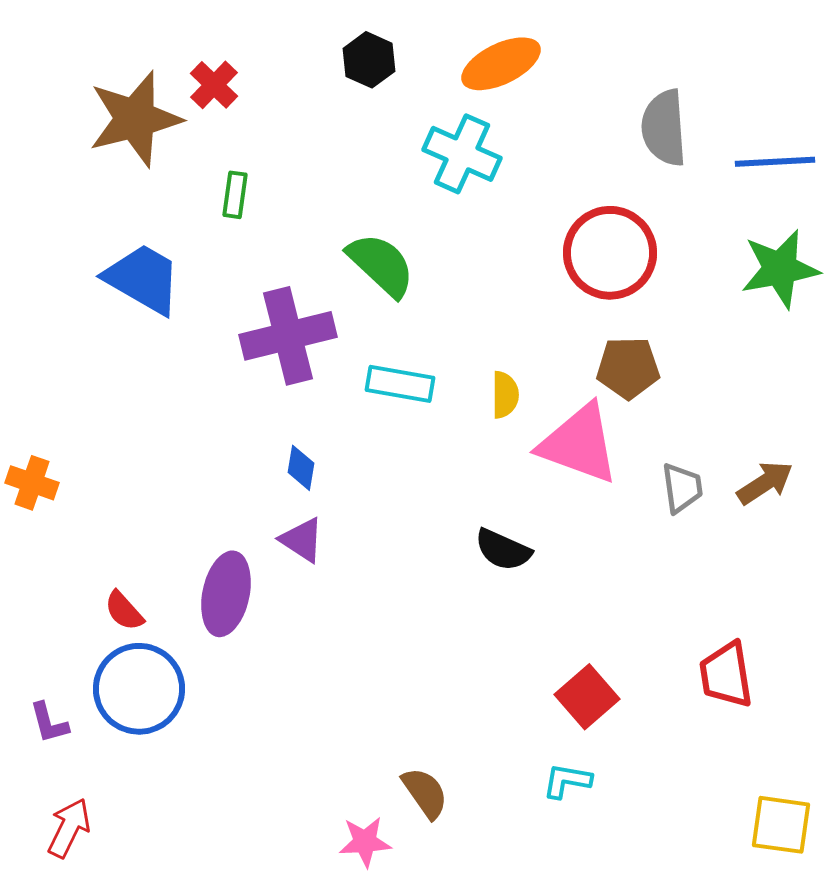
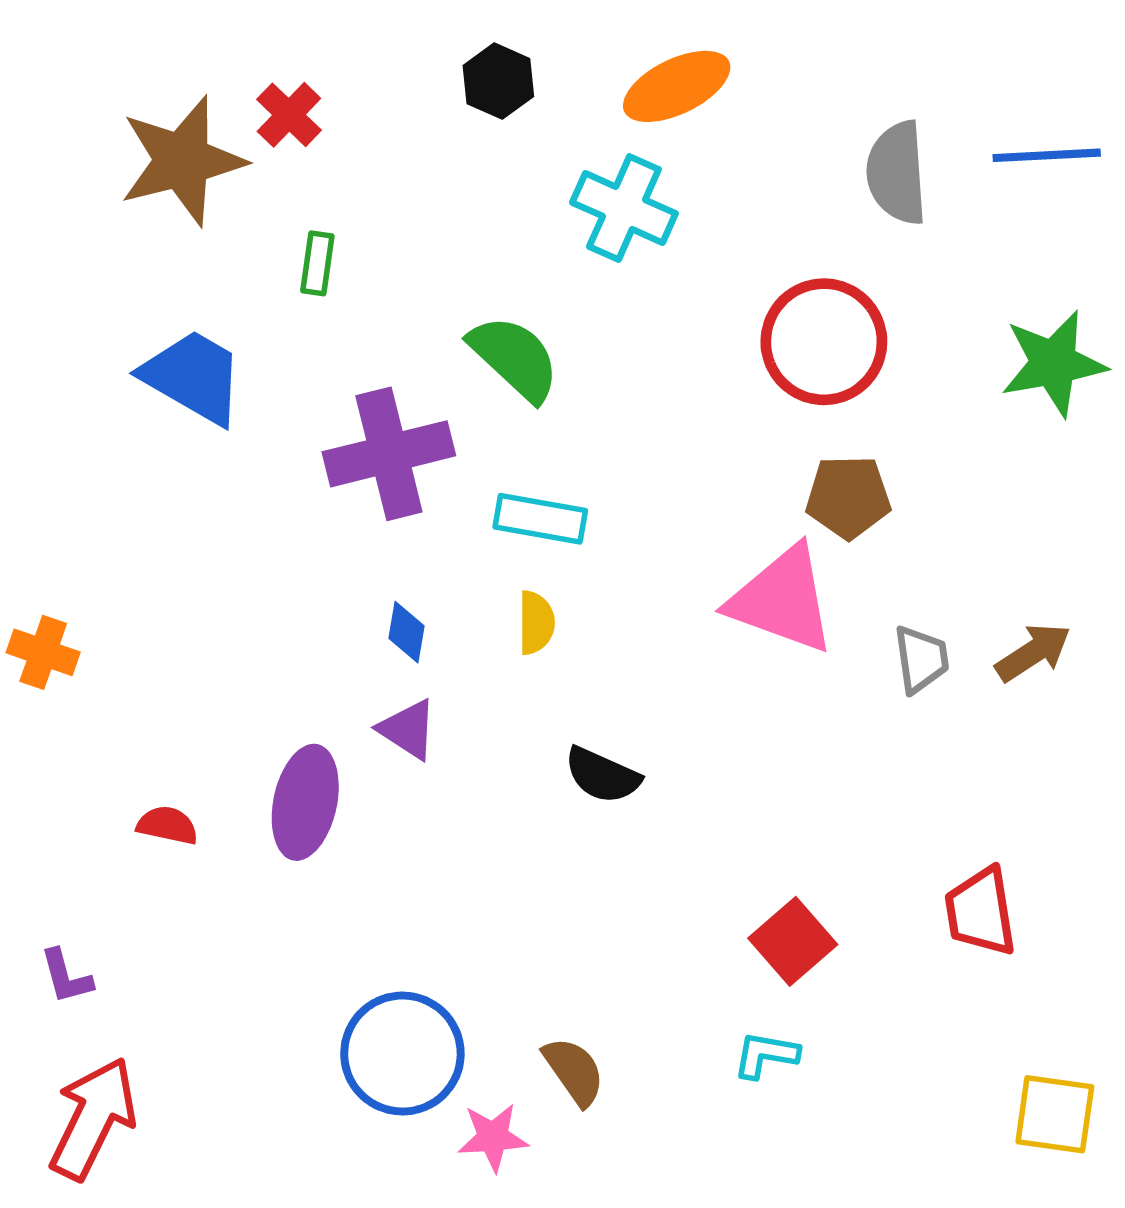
blue line: (775, 162) -> (1047, 155), moved
yellow semicircle: (505, 395) -> (536, 623), moved
black semicircle: (503, 550) -> (602, 775), moved
red semicircle: (124, 611) -> (167, 825), turned 144
blue circle: (139, 689) -> (402, 1054), moved
red arrow: (69, 828) -> (93, 1118), size x1.5

